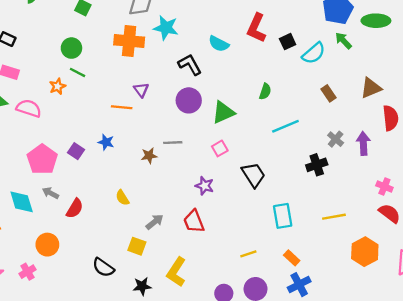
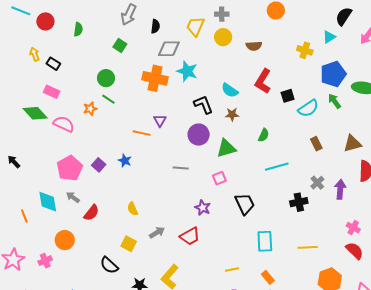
brown star: (149, 156) -> (232, 114), moved
red trapezoid: (194, 221) -> (190, 236), turned -105
yellow square: (137, 246) -> (129, 244), moved

